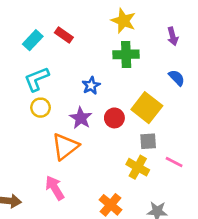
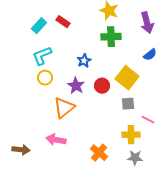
purple arrow: (173, 36) -> (147, 23), size x1.5
blue semicircle: (177, 78) -> (150, 55), turned 96
yellow cross: (138, 167) -> (131, 135), moved, turned -30
pink arrow: (55, 188) -> (56, 140), turned -48

